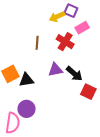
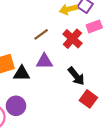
brown line: (37, 43) -> (41, 34), turned 40
purple triangle: (55, 70) -> (44, 61), moved

